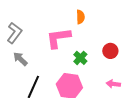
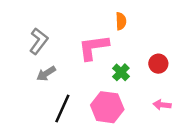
gray arrow: (20, 59) -> (46, 74), turned -77

